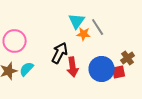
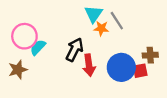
brown cross: (128, 58) -> (150, 55), turned 32
cyan semicircle: (27, 69) -> (38, 47), moved

